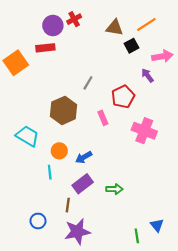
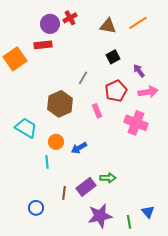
black square: (131, 46) -> (113, 57), moved
pink arrow: (162, 56) -> (148, 92), moved
purple rectangle: (83, 184) -> (86, 187), moved
purple star: (77, 232) -> (100, 216), moved

